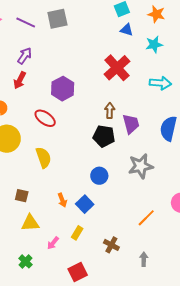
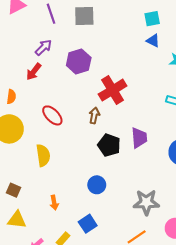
purple line: (26, 23) -> (51, 14), turned 36
red cross: (117, 68) -> (113, 90), moved
purple hexagon: (63, 89) -> (79, 62), moved
brown arrow: (110, 111) -> (94, 115), moved
gray star: (141, 166) -> (146, 202), moved
blue square: (85, 204) -> (88, 224), moved

